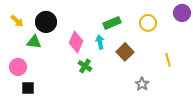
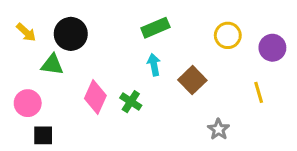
purple circle: (182, 13) -> (272, 48), moved
green rectangle: (112, 23) -> (155, 28), moved
pink diamond: (76, 42) -> (95, 97), moved

